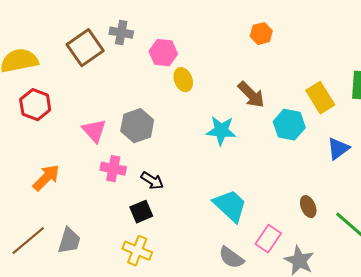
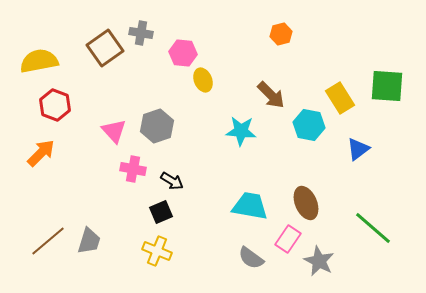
orange arrow: (46, 178) -> (41, 153), moved
cyan trapezoid: (230, 206) -> (250, 206), turned -33
brown ellipse: (308, 207) -> (306, 203), moved, size x1.5

